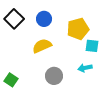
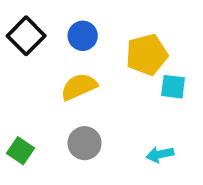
cyan arrow: (85, 68) -> (160, 154), moved
gray circle: (54, 76) -> (85, 143), moved

